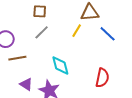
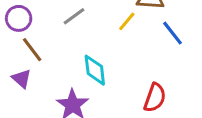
brown line: (17, 58) -> (32, 50), turned 54
purple triangle: (26, 84) -> (22, 79), moved

